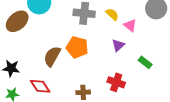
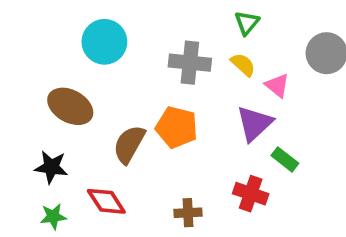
brown ellipse: (17, 21) -> (70, 106), moved, turned 70
purple triangle: (118, 45) -> (254, 123), size x1.5
green rectangle: (145, 62) -> (285, 159), moved

